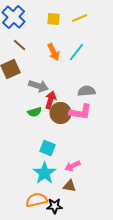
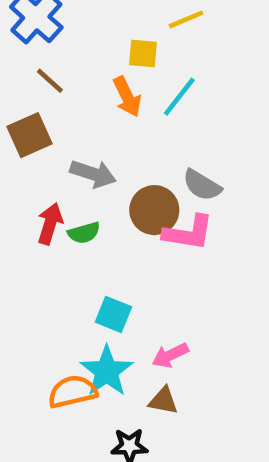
yellow square: (54, 19) -> (143, 53), moved
gray semicircle: (87, 91) -> (202, 185), turned -144
red arrow: (51, 100) -> (50, 224), moved
brown circle: (61, 113) -> (154, 210), moved
orange semicircle: (37, 200) -> (73, 392), moved

